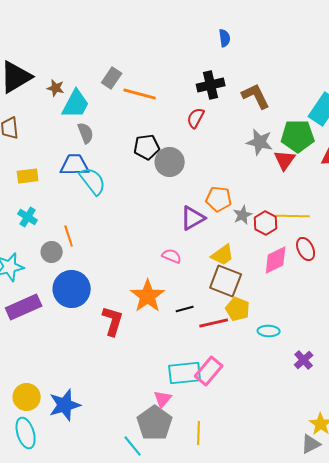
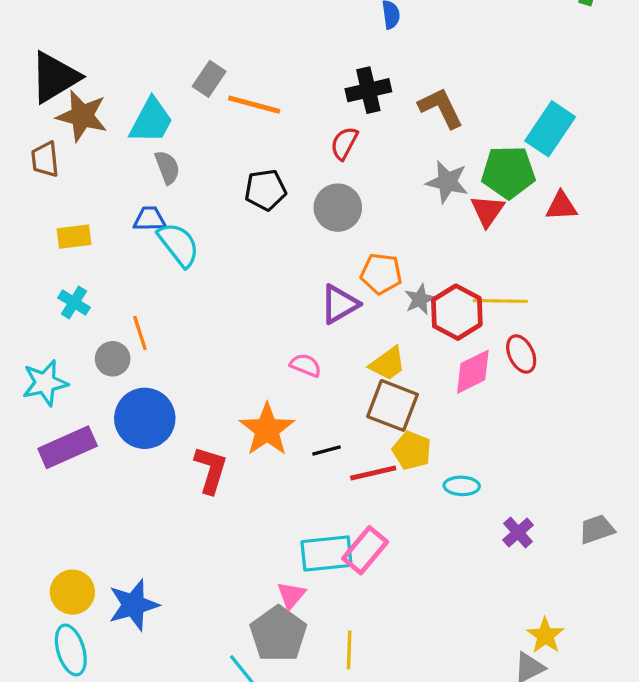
brown star: (56, 88) -> (82, 116), moved, size x1.8
gray circle: (170, 162) -> (338, 208), moved
blue trapezoid: (75, 165) -> (150, 219), size x0.7
red hexagon: (266, 223) -> (457, 312), size x1.4

